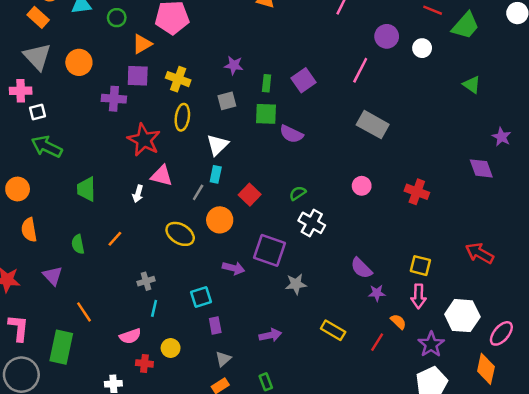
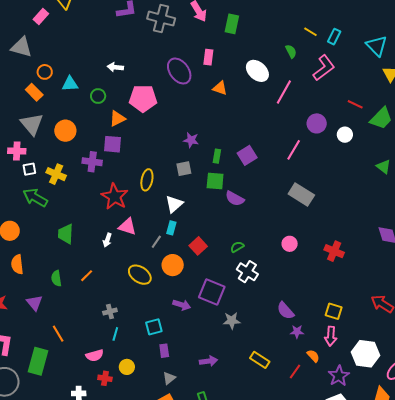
yellow cross: (178, 79) -> (56, 174), moved

